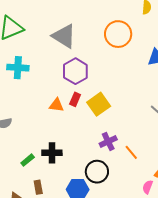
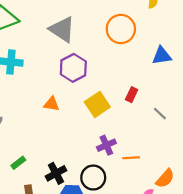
red rectangle: (75, 99) -> (132, 95), moved
orange line: (131, 152) -> (131, 158), turned -56
black cross: (52, 153) -> (56, 173), moved, turned -30

